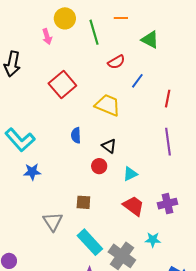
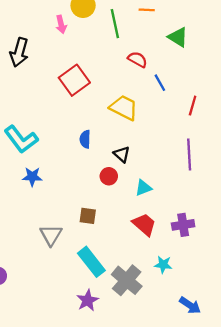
red semicircle: (116, 62) -> (138, 59), turned -126
blue line: (137, 81) -> (160, 83), turned -70

